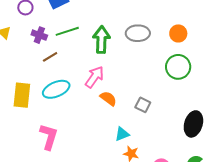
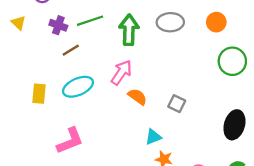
green circle: (178, 67) -> (232, 61), moved
yellow rectangle: (22, 95) -> (39, 94), size x0.7
pink L-shape: (49, 137) -> (70, 141), turned 52

